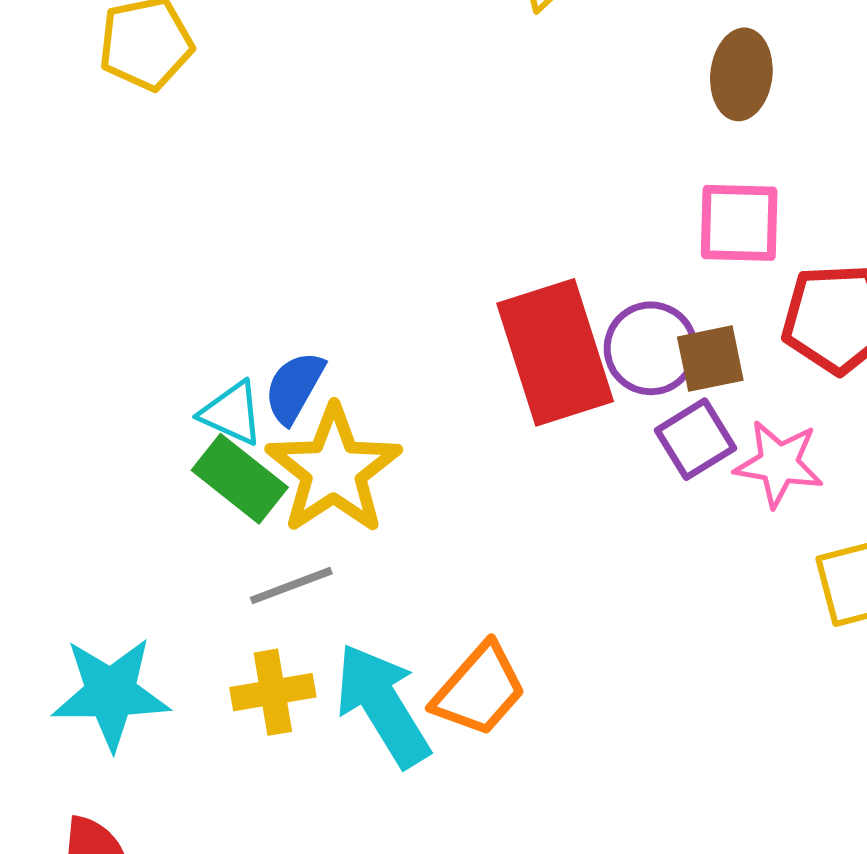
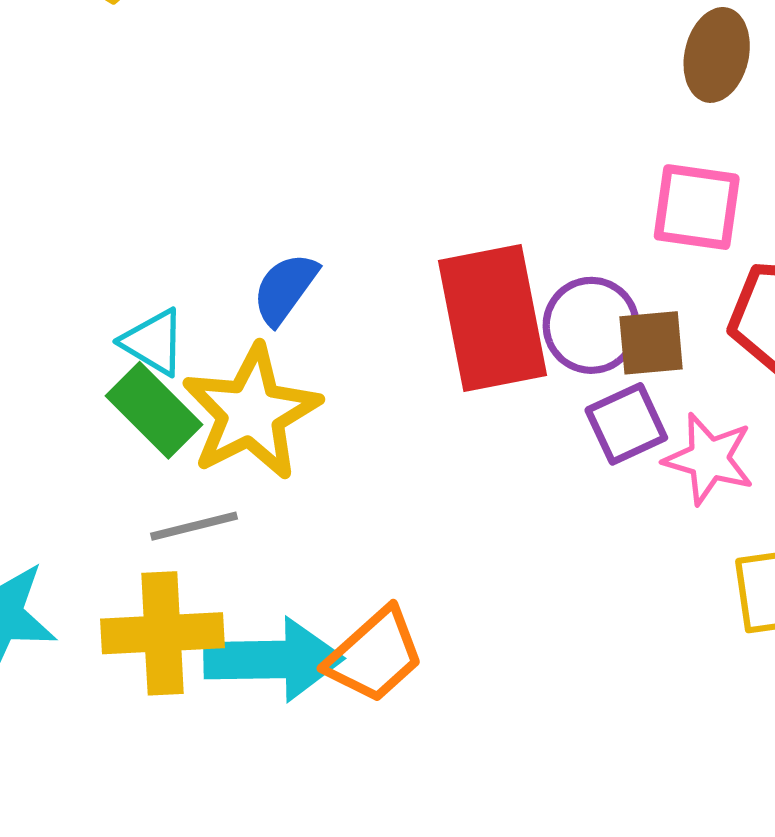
blue semicircle: (294, 387) -> (285, 289), moved
yellow cross: (273, 692) -> (162, 633), size x1.4
cyan arrow: (383, 705) -> (274, 660), turned 114

